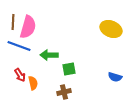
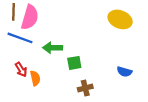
brown cross: (64, 92) -> (85, 88), moved

